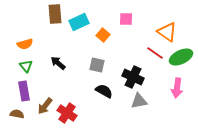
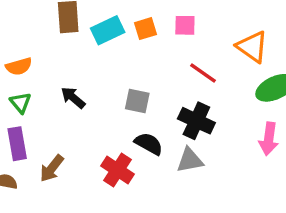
orange square: (103, 35) -> (145, 29), moved, turned 32
red line: (155, 53) -> (203, 73), moved
gray triangle: (139, 101) -> (190, 160), moved
red cross: (67, 113) -> (117, 170), moved

